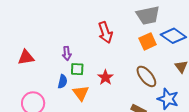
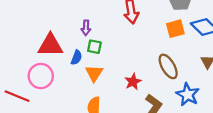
red triangle: (26, 57) -> (50, 45), moved, size x1.4
red star: (105, 77) -> (133, 82), moved

